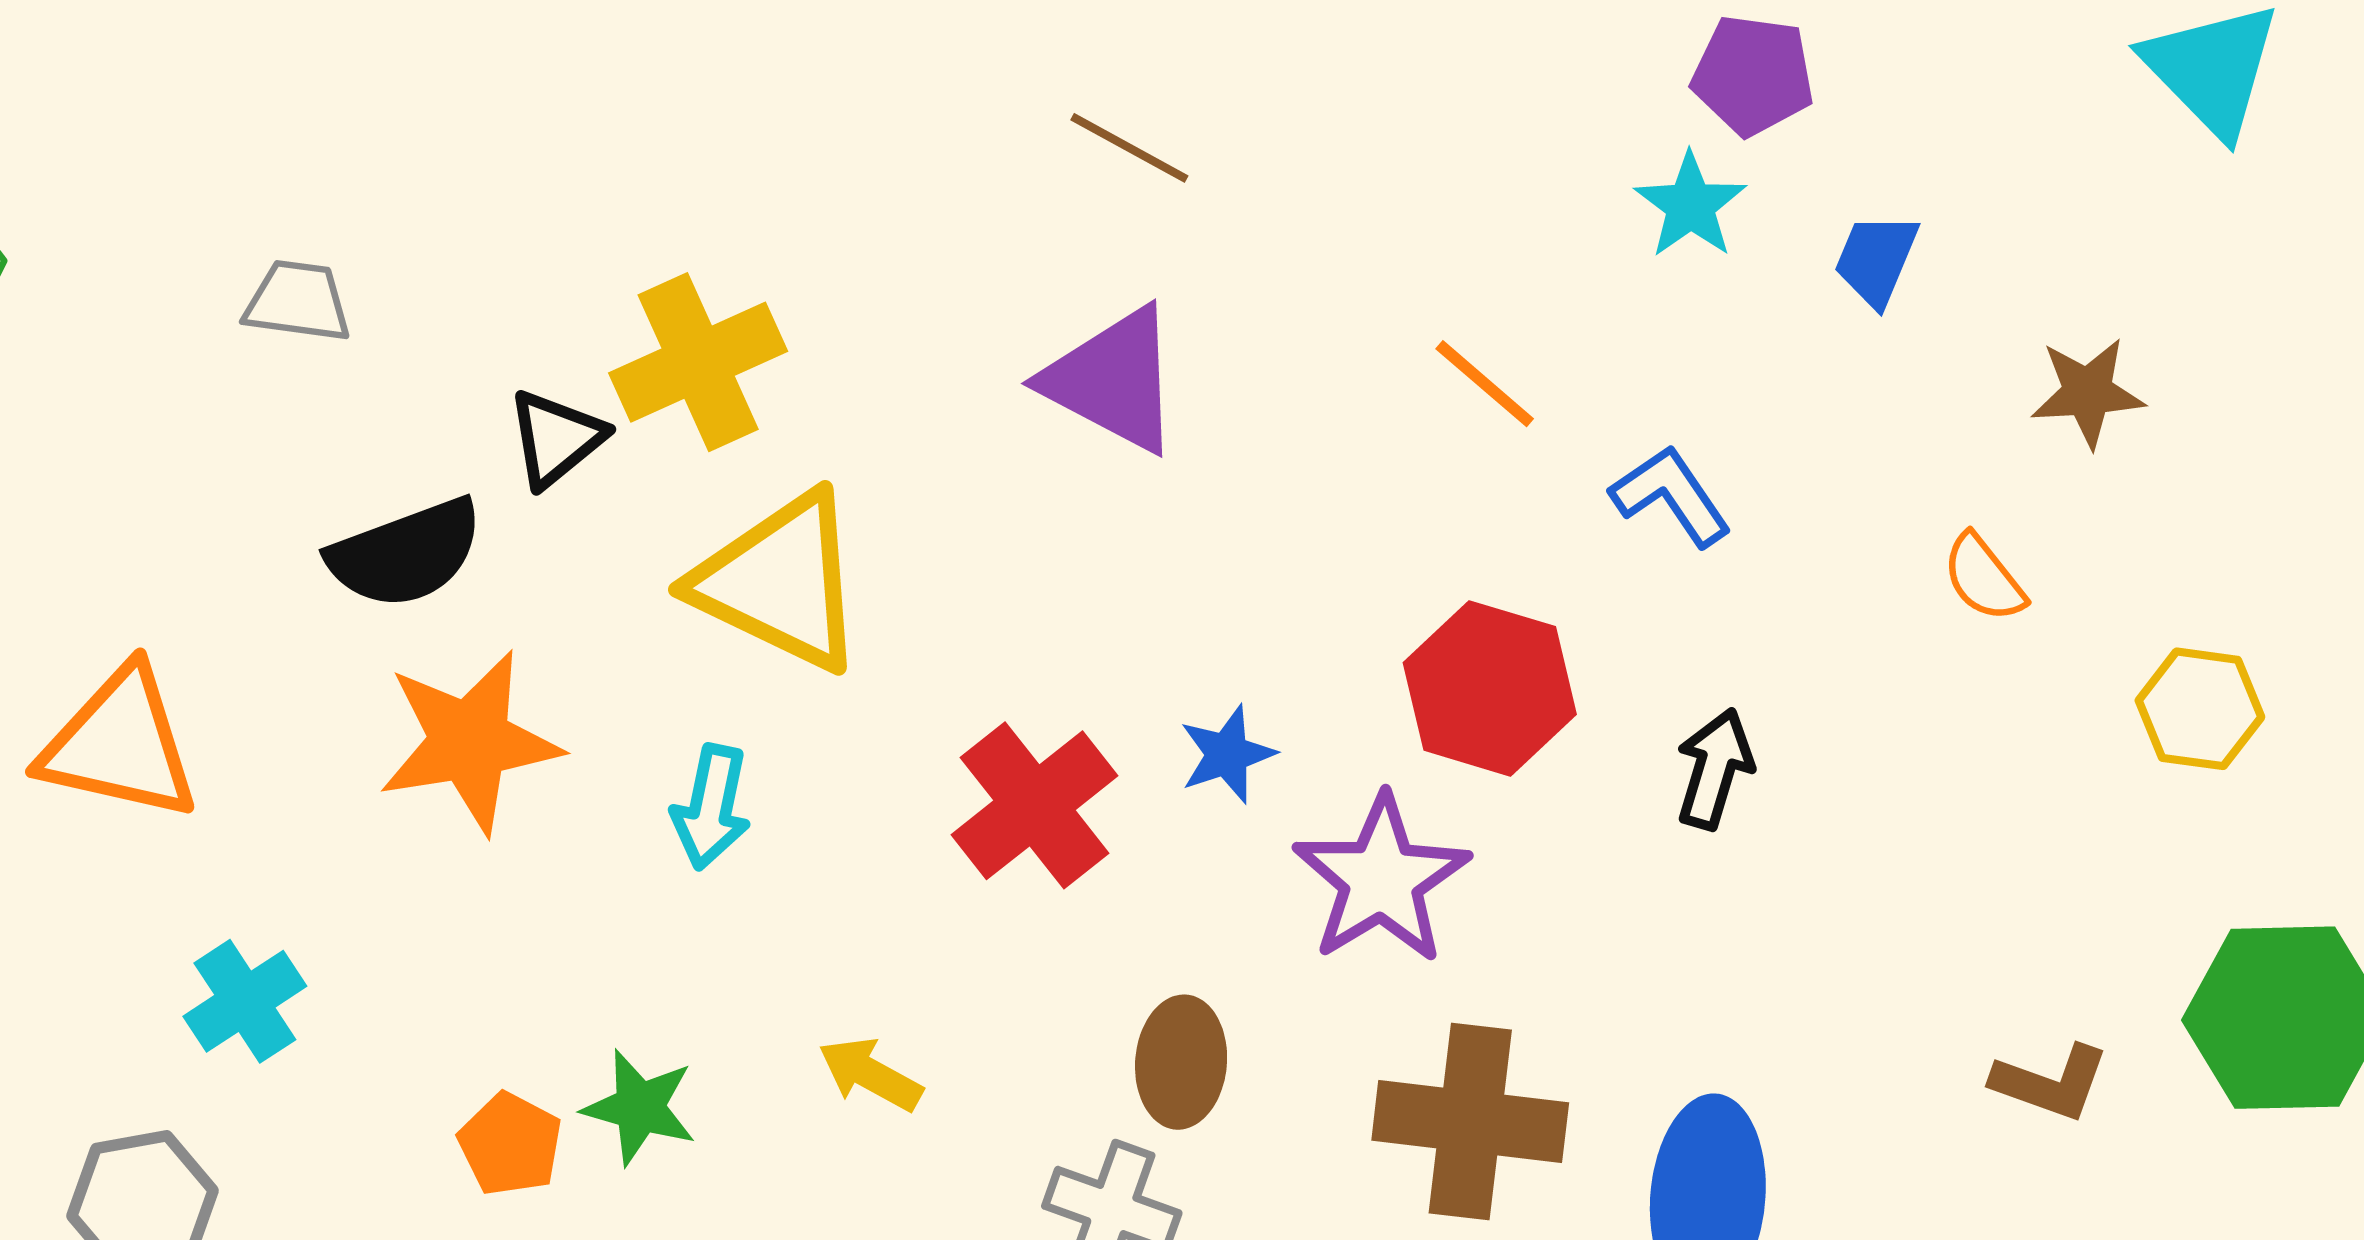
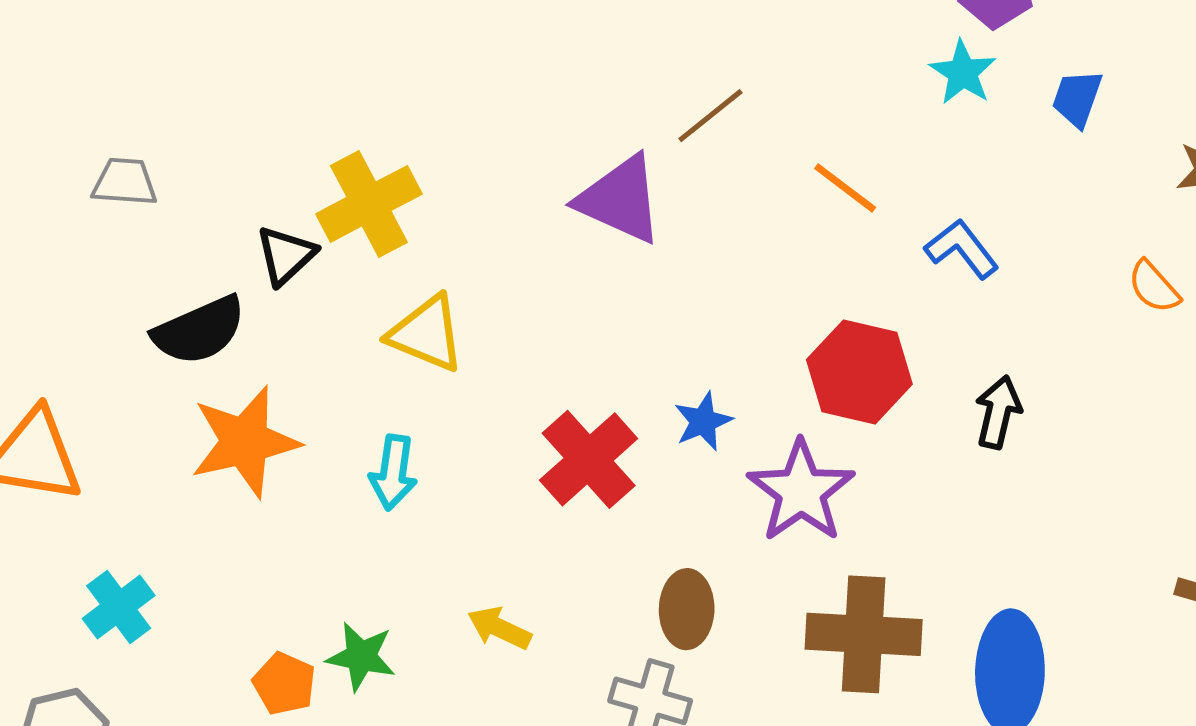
brown line: (1129, 148) -> (710, 116), moved, turned -64
yellow triangle: (780, 582) -> (426, 334), size x0.7

